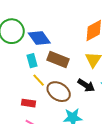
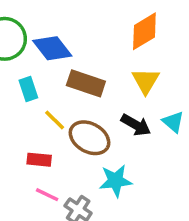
cyan rectangle: (32, 61) -> (28, 89), moved

